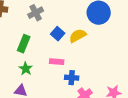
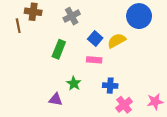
pink rectangle: (57, 62) -> (94, 60), moved
green star: (26, 69) -> (74, 83), moved

